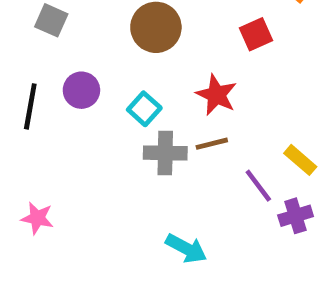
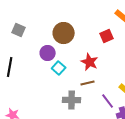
purple circle: (81, 90) -> (48, 53), moved
gray cross: (165, 153) -> (72, 100), moved

